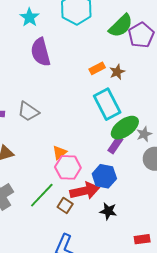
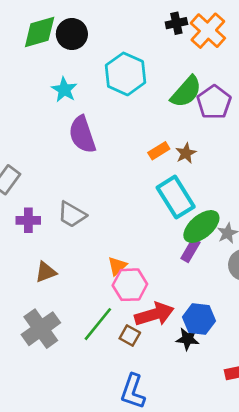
blue hexagon: (104, 176) -> (199, 319), moved

